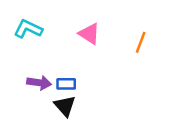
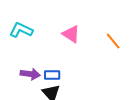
orange line: (141, 42) -> (113, 41), turned -60

